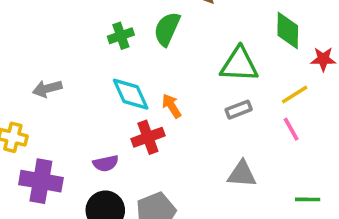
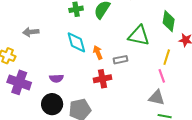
yellow line: (295, 95) -> (167, 57), turned -49
gray rectangle: (239, 110) -> (121, 60), moved
red cross: (148, 137) -> (102, 79), moved
gray triangle: (242, 174) -> (157, 98), moved

